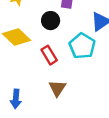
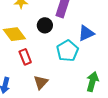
red rectangle: (49, 55) -> (25, 57), moved

